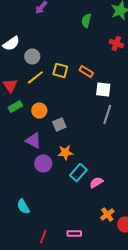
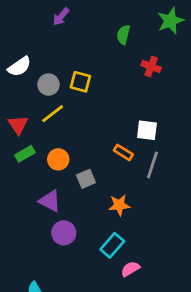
red cross: (116, 43) -> (151, 67), moved
yellow square: (60, 70) -> (80, 82), moved
orange rectangle: (86, 71) -> (123, 152), moved
orange star: (65, 152) -> (119, 205), moved
pink semicircle: (96, 182) -> (130, 269), moved

